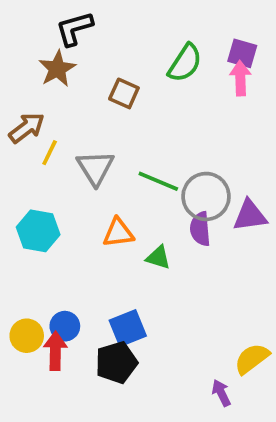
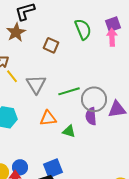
purple square: (242, 53) -> (113, 24), turned -35
green semicircle: (185, 63) -> (83, 29), turned -55
yellow line: (50, 153) -> (12, 76), turned -64
green line: (158, 181) -> (69, 91), turned -40

